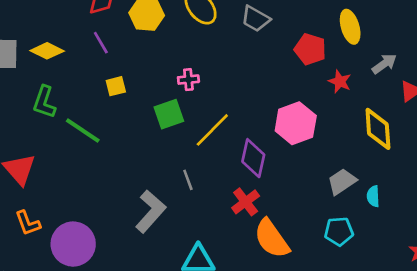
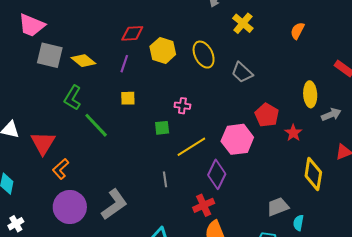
purple line: (101, 43) -> (124, 64), turned 36
red pentagon: (310, 49) -> (267, 115), moved
gray arrow: (384, 64) -> (331, 115), moved
green square: (169, 114) -> (162, 128), size x0.7
pink hexagon: (296, 123) -> (237, 139), moved
gray L-shape: (151, 211) -> (114, 204), moved
orange L-shape: (28, 223) -> (61, 169), moved, turned 55

